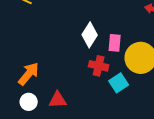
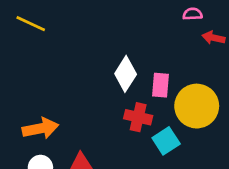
orange arrow: (29, 74) -> (40, 128), turned 40

